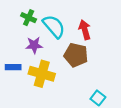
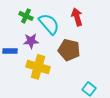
red arrow: (85, 30) -> (77, 17), moved
blue rectangle: (13, 67) -> (10, 51), moved

